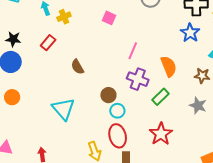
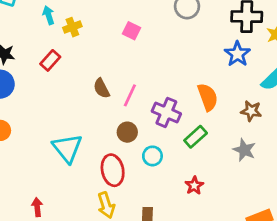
pink line: (133, 51) -> (130, 95), moved
brown semicircle: (77, 67) -> (102, 88), moved
cyan circle: (117, 111) -> (152, 156), moved
red star: (161, 134) -> (194, 186), size x0.6
red ellipse: (118, 136) -> (113, 170), moved

